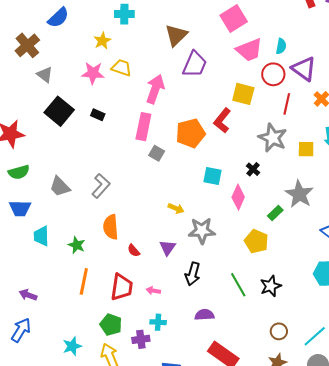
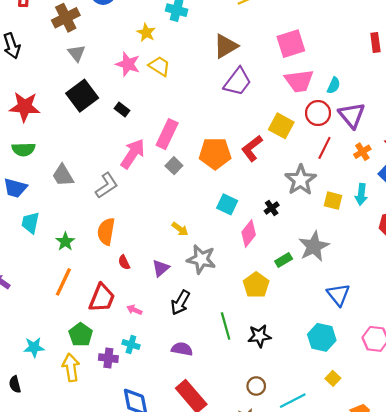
yellow star: (102, 41) -> (146, 33), turned -30
pink arrow: (155, 89) -> (133, 154), moved

